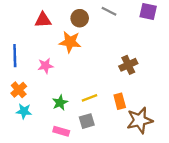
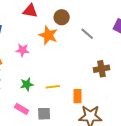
gray line: (109, 11) -> (87, 34), moved
brown cross: (128, 65) -> (101, 69), moved
gray square: (87, 121) -> (44, 114), moved

